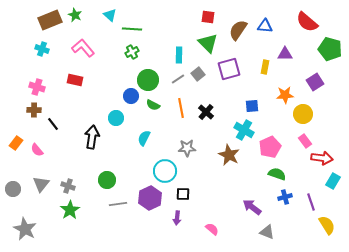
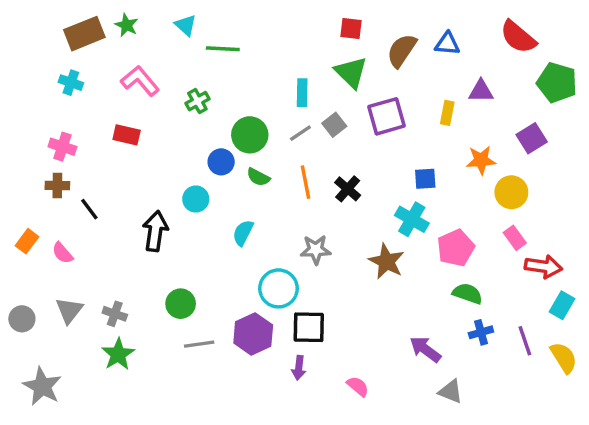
green cross: (132, 52) -> (197, 101), moved
black square: (183, 194) -> (309, 327), size x1.5
yellow semicircle: (327, 225) -> (564, 358), moved

